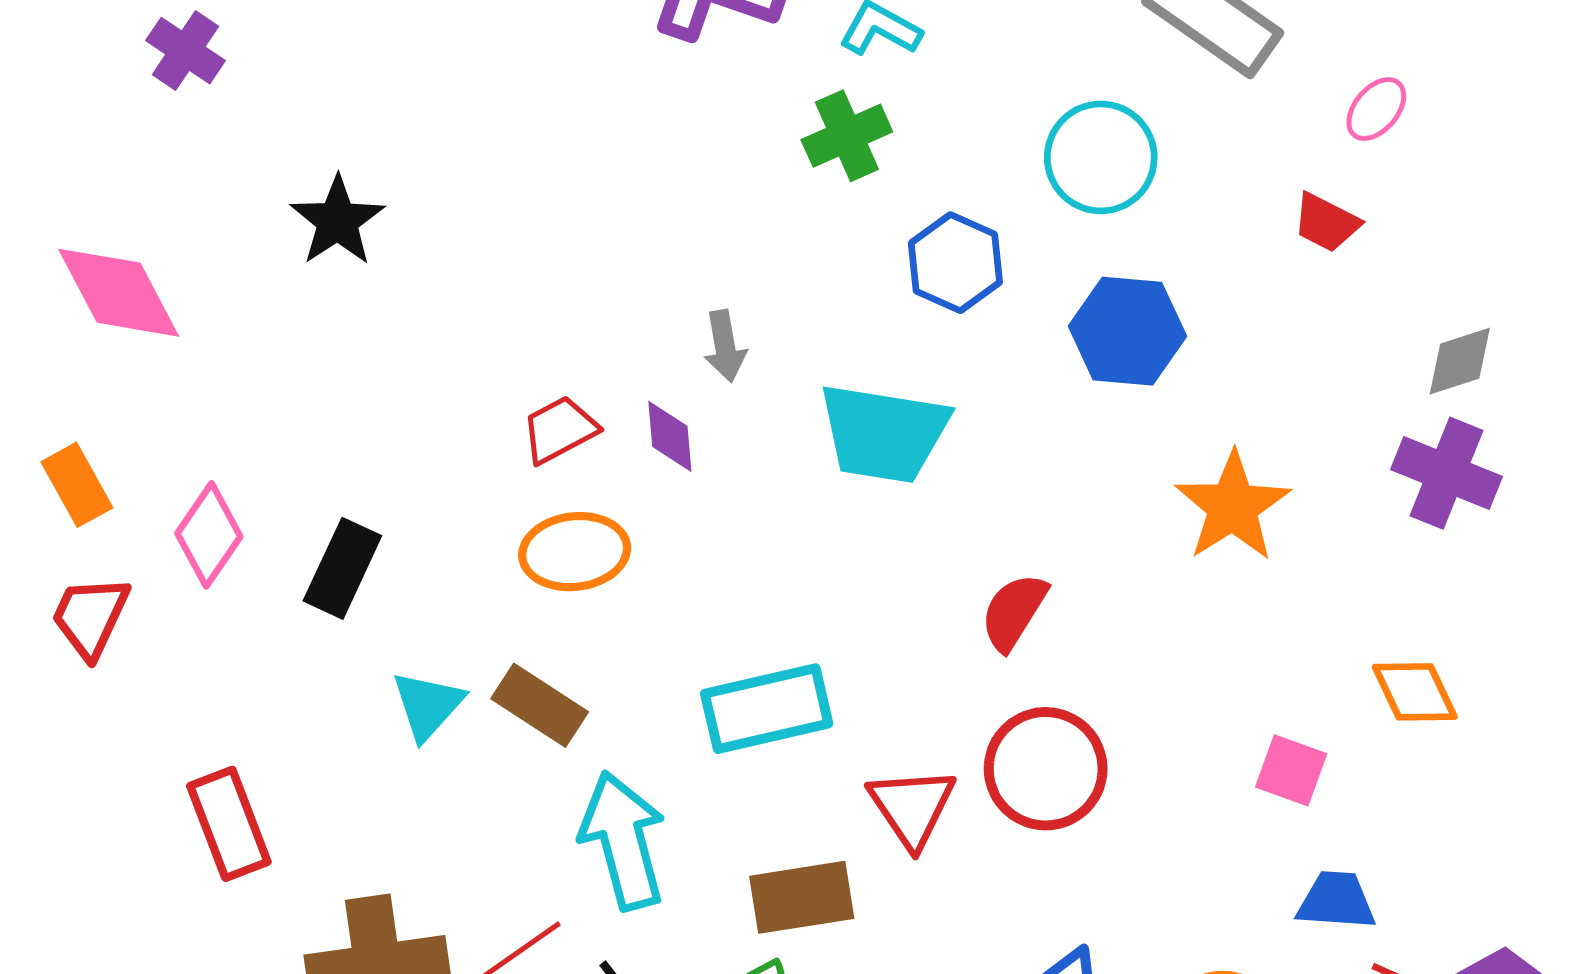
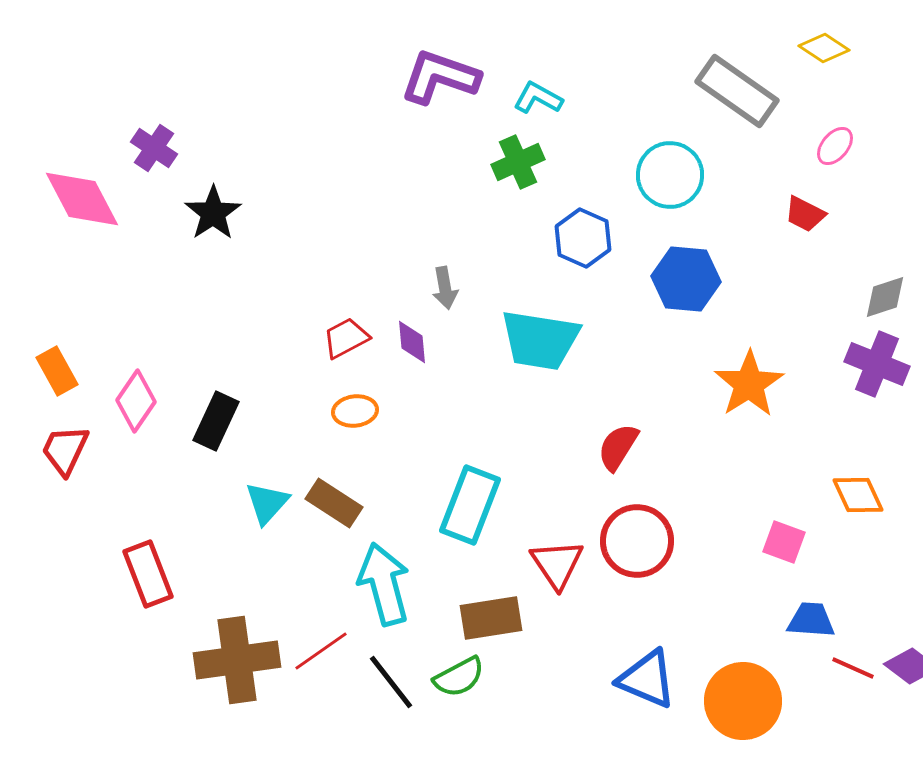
purple cross: (185, 51) -> (154, 148), moved
pink diamond: (119, 293) -> (82, 199), moved
orange ellipse: (575, 552) -> (355, 411), size x0.7
cyan rectangle: (767, 709) -> (470, 505), turned -56

